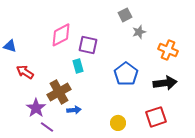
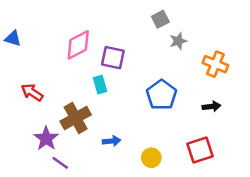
blue triangle: (10, 46) -> (13, 38), moved
black arrow: (165, 83) -> (212, 106), size x0.6
blue arrow: (74, 110) -> (112, 141), moved

